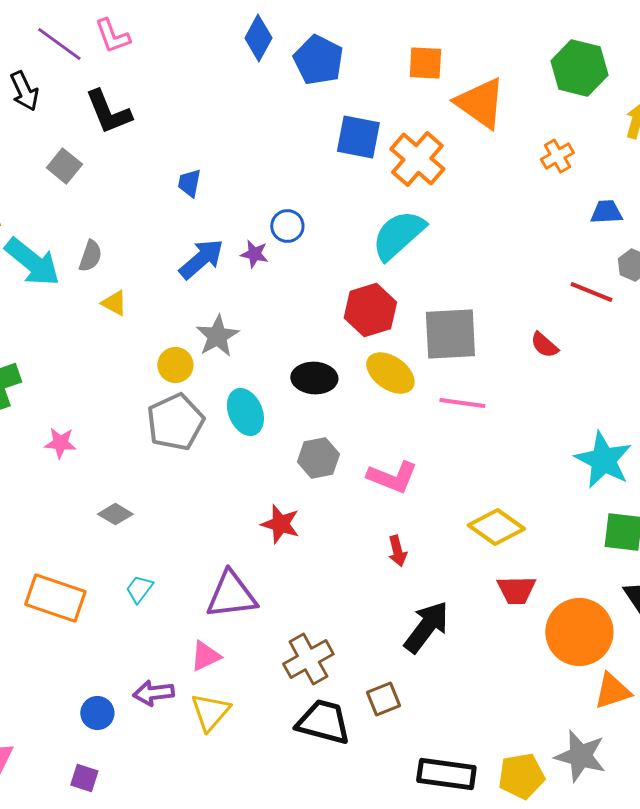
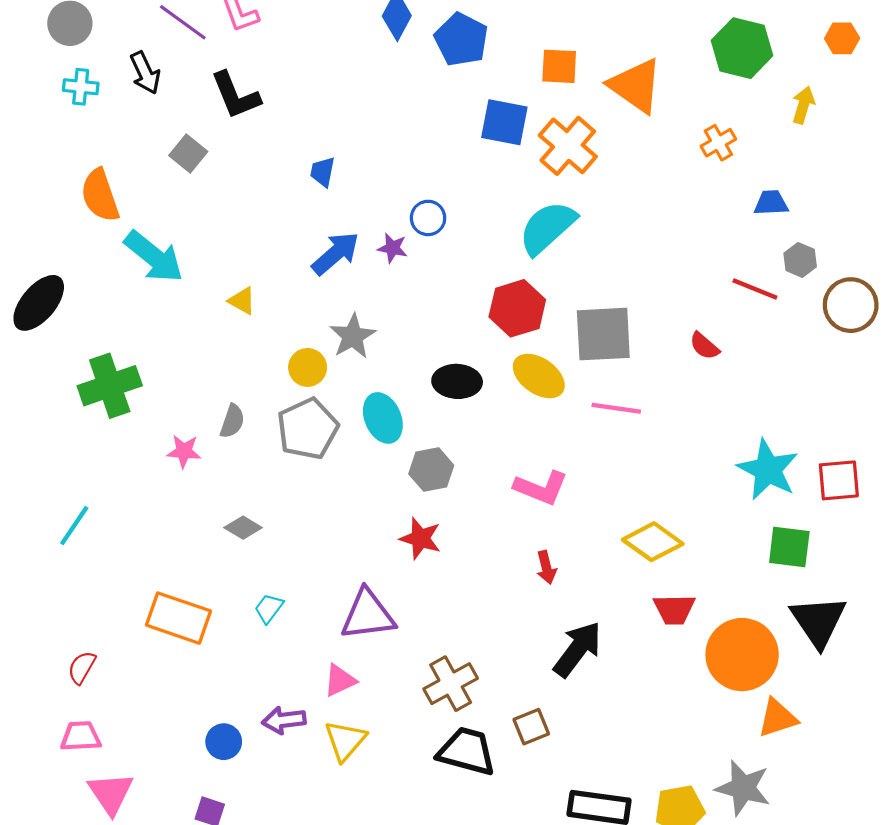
orange square: (425, 63) -> (559, 66), moved
gray semicircle: (90, 256) -> (232, 421), moved
gray hexagon: (318, 458) -> (431, 470), moved

